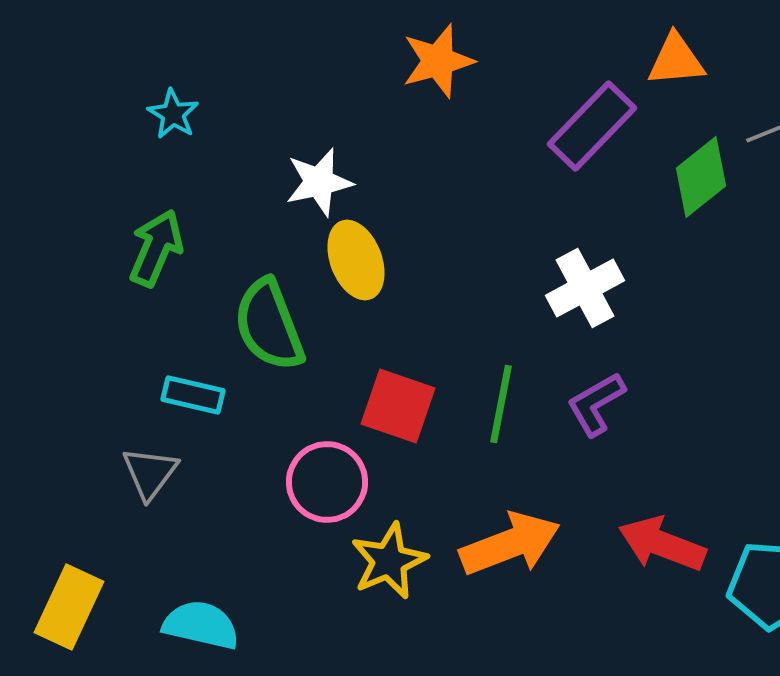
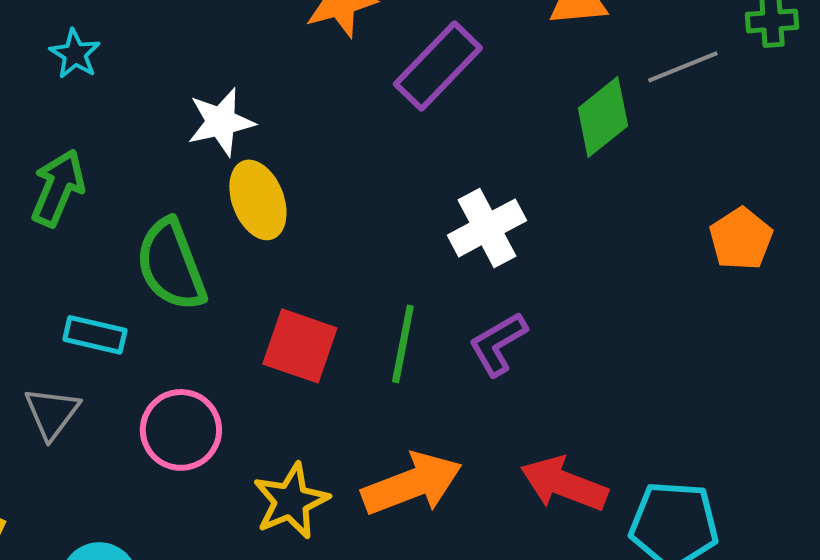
purple rectangle: (592, 126) -> (438, 66), moved
pink circle: (327, 482) -> (181, 430), moved

